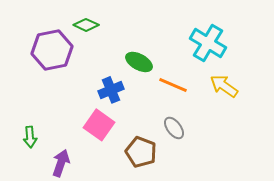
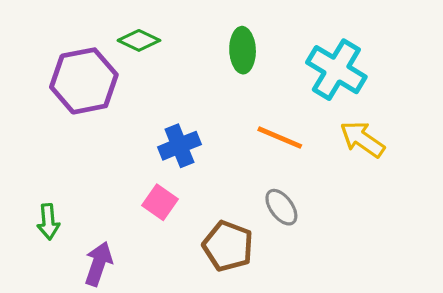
green ellipse: (139, 62) -> (243, 50), moved, turned 60
pink square: (99, 125) -> (160, 202), size x0.7

